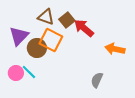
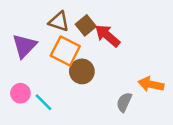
brown circle: (37, 48) -> (82, 71), moved
orange arrow: (115, 49) -> (151, 84), moved
cyan line: (29, 72) -> (44, 102), moved

